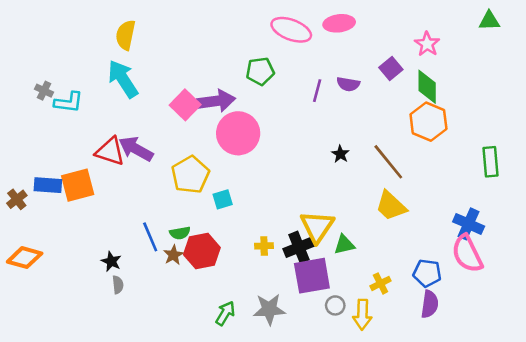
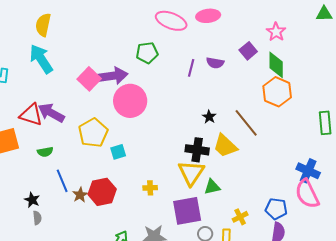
yellow trapezoid: (391, 206) -> (225, 146), moved
green semicircle: (180, 233) -> (45, 152), moved
black cross: (299, 247) -> (197, 150), moved, turned 30

